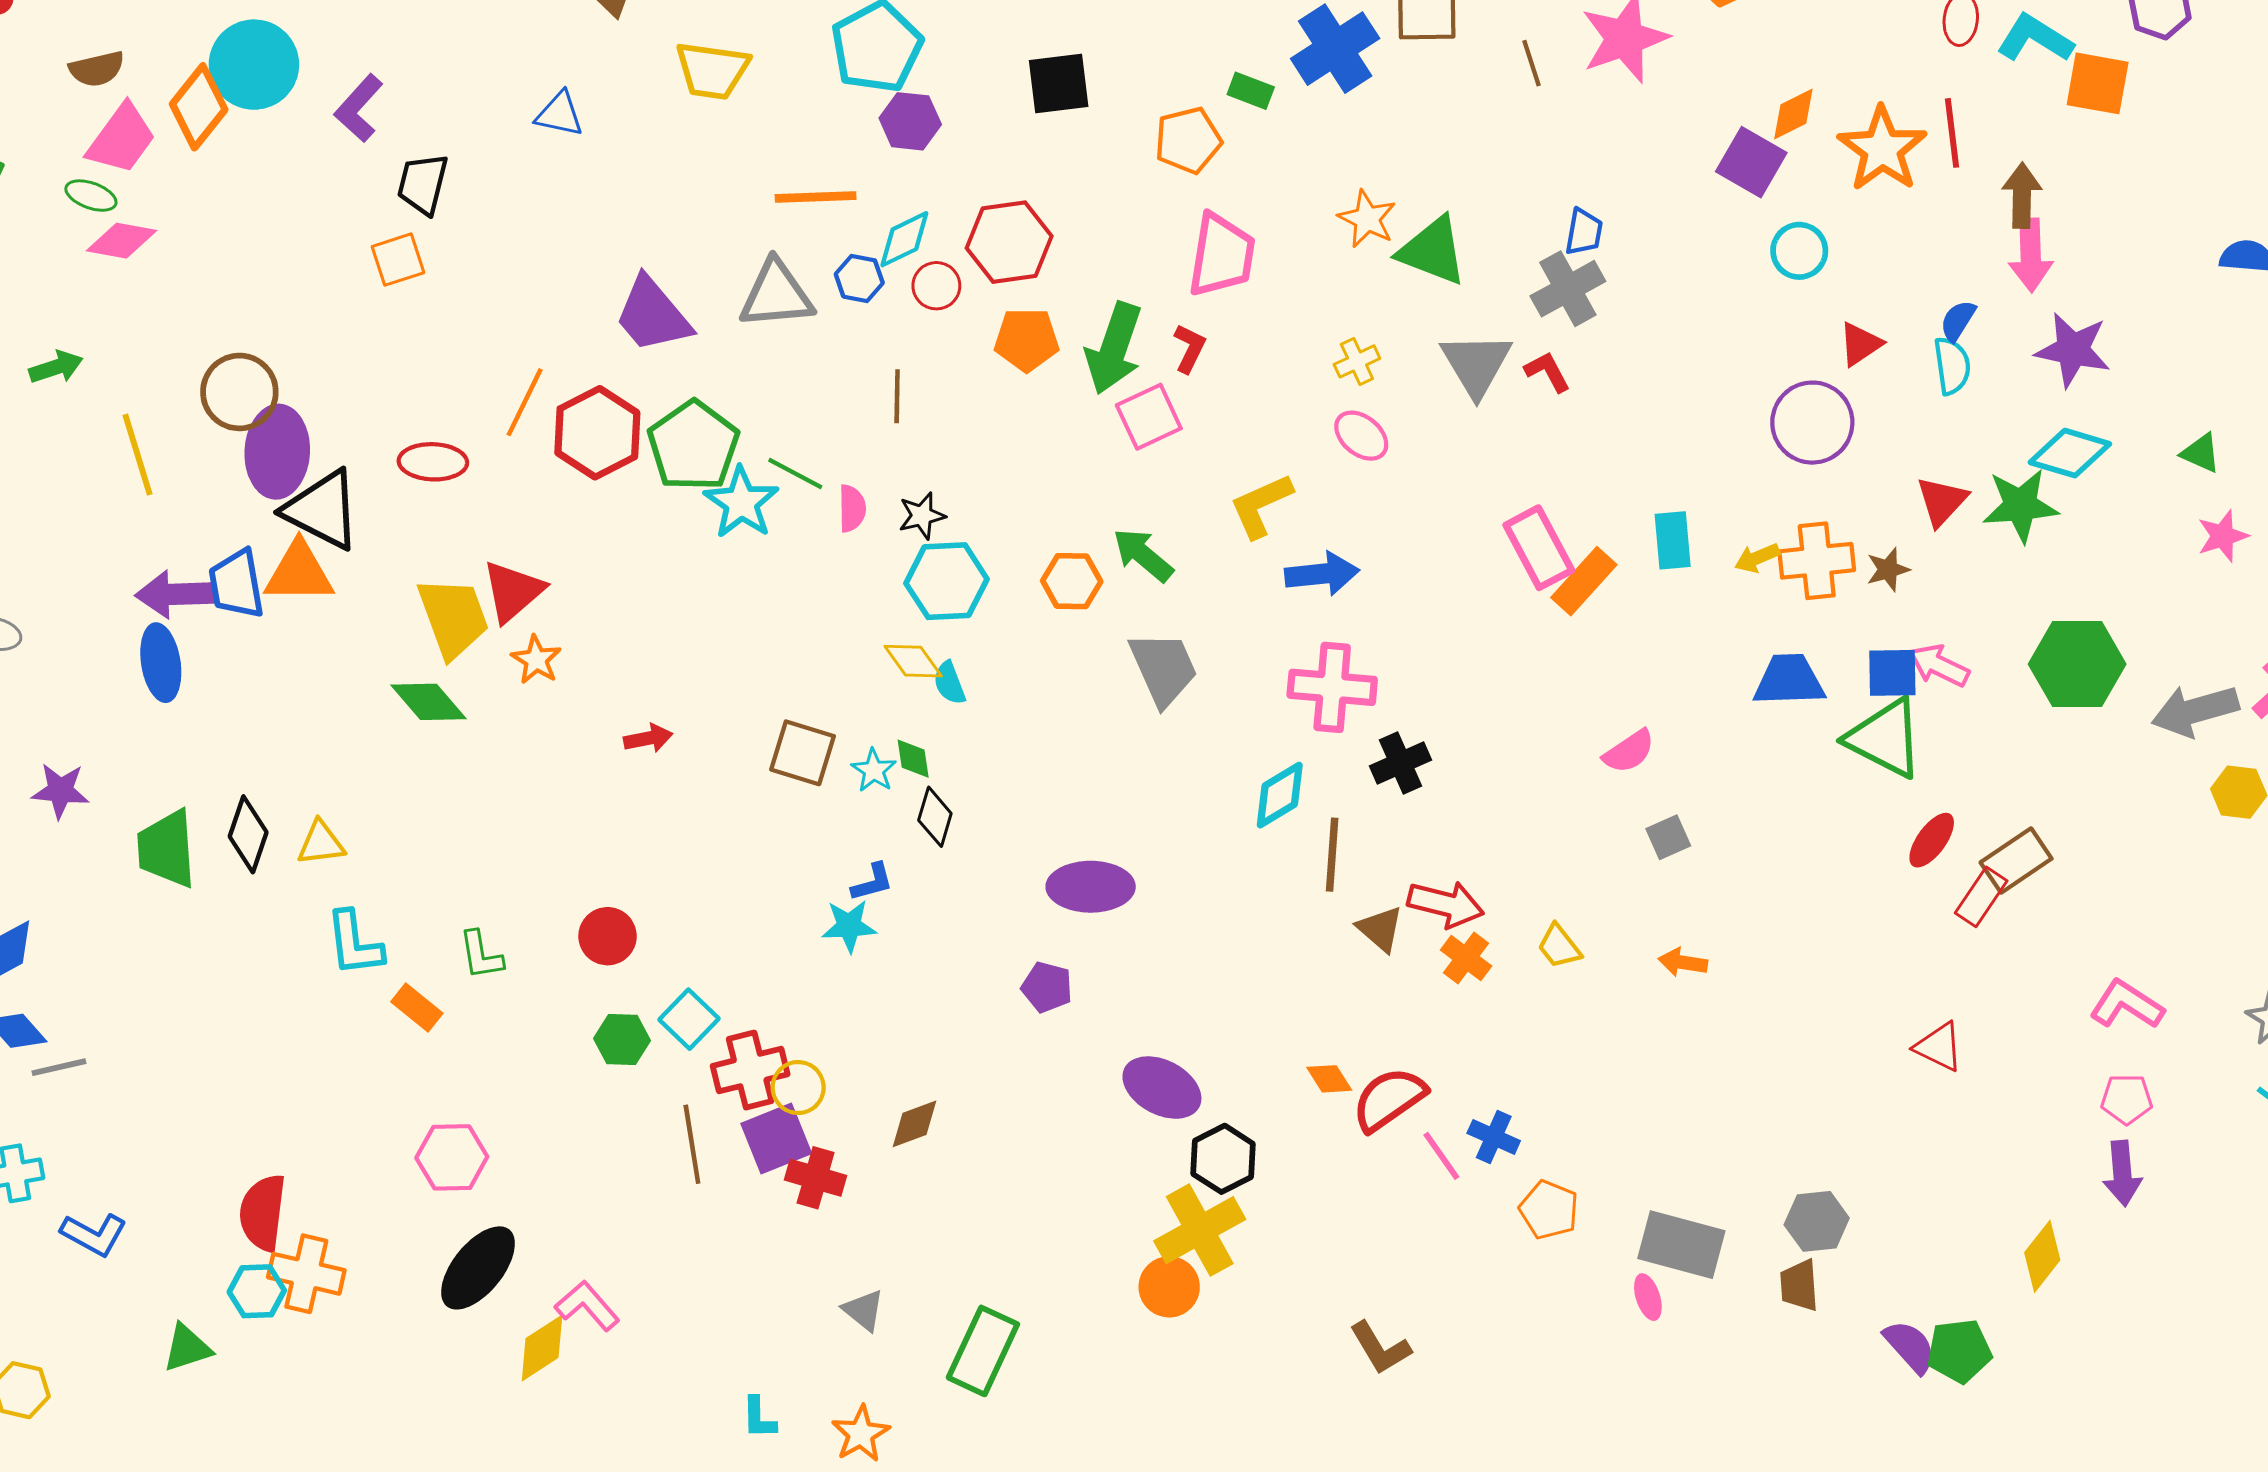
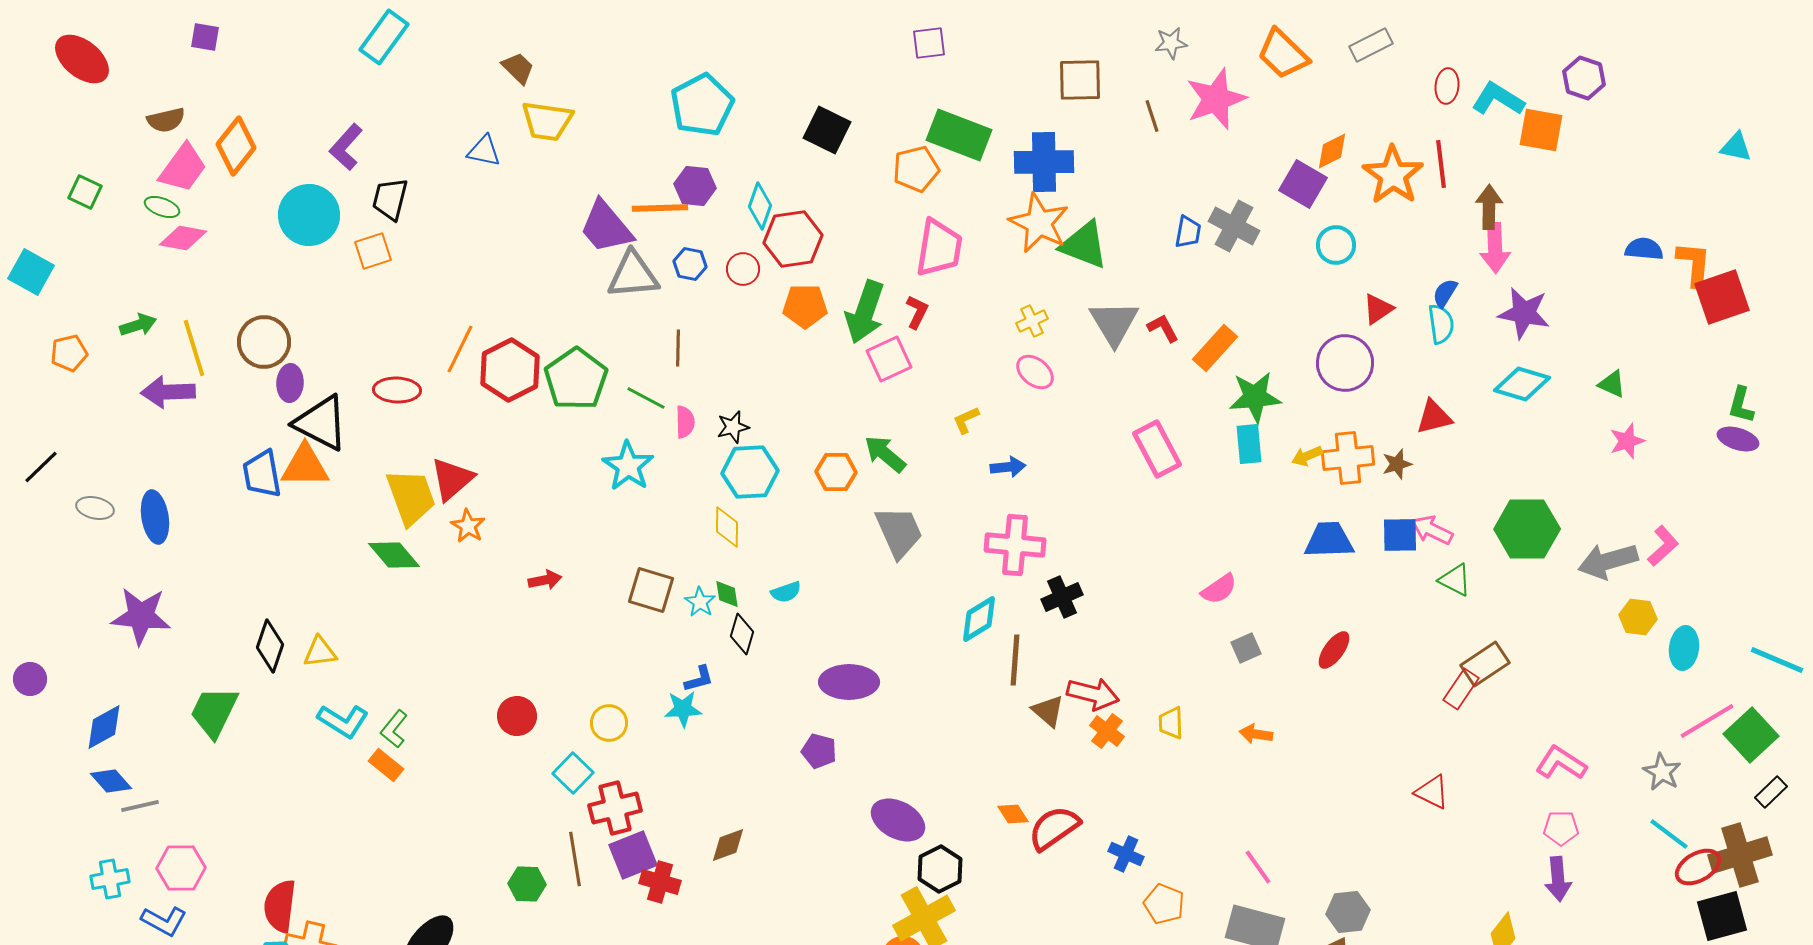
blue cross: (1335, 49) -> (1044, 162), moved, turned 32
cyan circle: (254, 65) -> (309, 215), moved
yellow trapezoid: (712, 70) -> (547, 121), moved
black square: (1059, 83) -> (827, 130), turned 33
green rectangle: (1251, 91) -> (959, 135), size x2.0
purple hexagon: (910, 121) -> (695, 186), moved
orange star: (1367, 219) -> (1039, 223), size x1.5
cyan diamond: (904, 239) -> (760, 206), moved, turned -45
gray cross: (1568, 289) -> (1234, 226), moved, turned -33
purple trapezoid: (653, 315) -> (606, 227), moved
brown line: (897, 396) -> (678, 348), moved
purple ellipse: (277, 452) -> (290, 383), size x0.6
yellow line: (138, 455) -> (194, 348), moved
red triangle: (1942, 501) -> (1434, 417), turned 33
cyan star: (741, 503) -> (628, 466), moved
yellow L-shape: (1261, 505) -> (966, 420), size x0.6
green star: (2020, 505) -> (1255, 397), moved
blue arrow: (1322, 574) -> (1008, 467), size x0.7
orange rectangle: (1584, 581) -> (1215, 348), moved
purple arrow: (175, 594) -> (168, 392), moved
yellow diamond: (913, 661) -> (727, 527), turned 36
blue ellipse: (161, 663) -> (155, 517), moved
cyan semicircle: (949, 683) -> (786, 592), moved, turned -88
green triangle: (1885, 738) -> (1455, 580), moved, size x0.6
purple star: (60, 791) -> (141, 616), size x1.5
red ellipse: (1932, 840) -> (1334, 650), moved
green trapezoid: (167, 849) -> (214, 712), moved, turned 30
cyan L-shape: (354, 943) -> (343, 721), turned -51
yellow trapezoid: (1559, 946) -> (1171, 723), turned 36
green L-shape: (481, 955) -> (394, 729), moved, turned 48
green hexagon: (622, 1039) -> (527, 884), moved
yellow circle: (798, 1088) -> (609, 723), moved
pink line: (1441, 1156) -> (1258, 867), moved
pink hexagon: (452, 1157) -> (181, 868), moved

